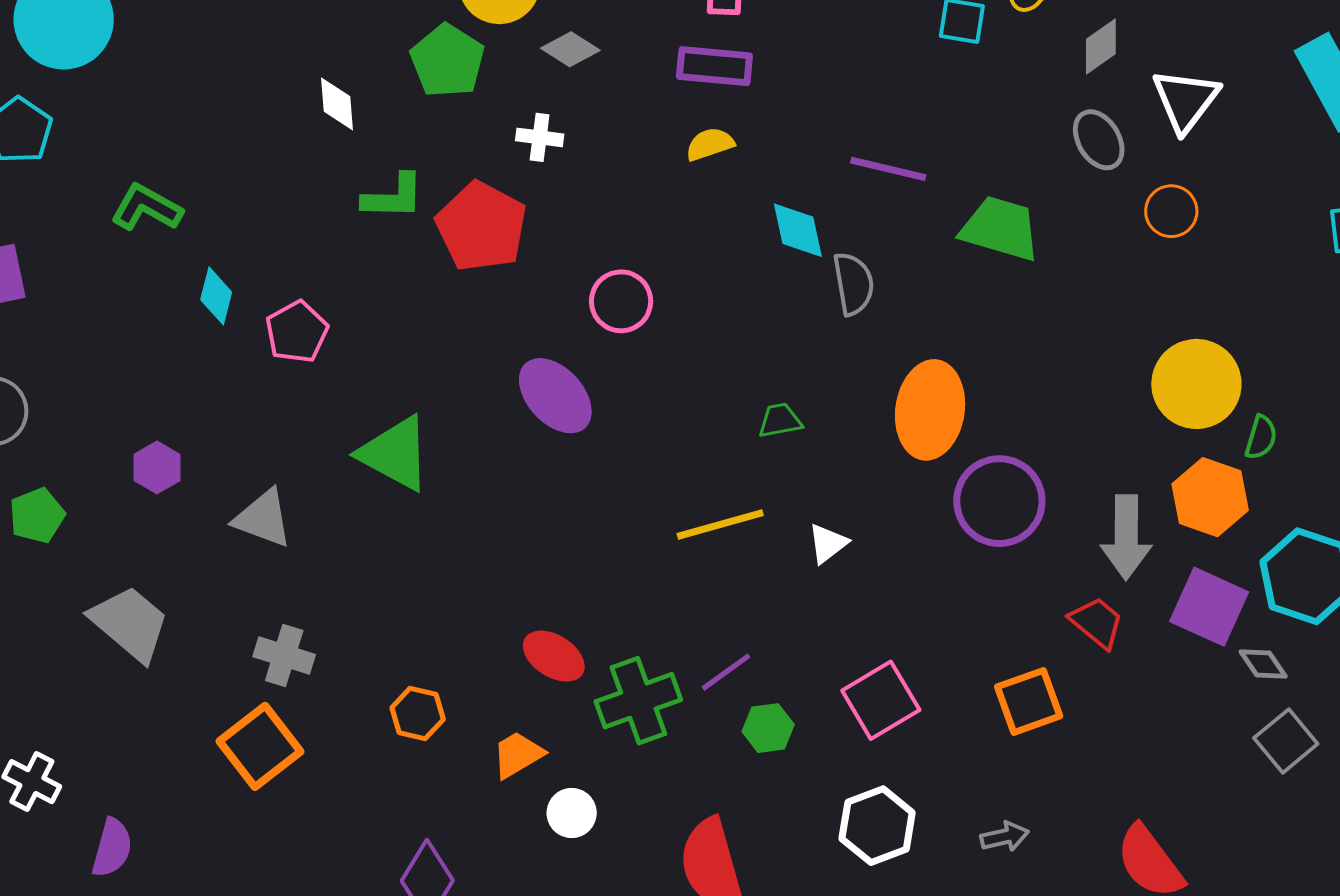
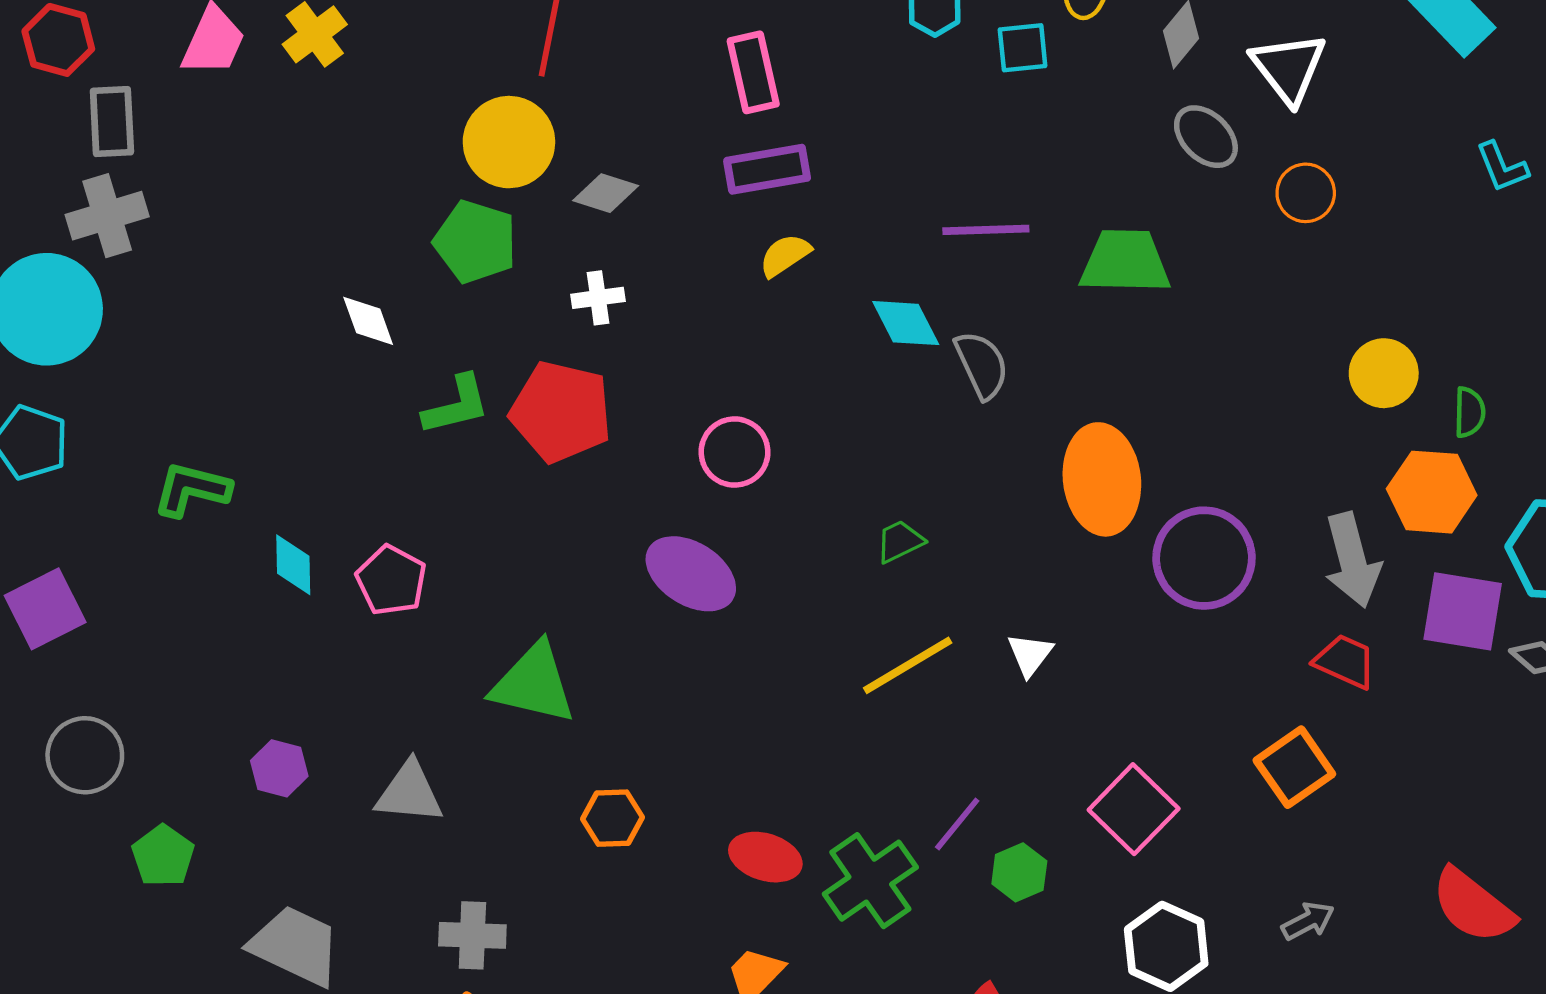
yellow circle: (1196, 384) -> (1384, 373), size x0.7
green trapezoid: (780, 420) -> (900, 541), moved
orange hexagon: (418, 713) -> (612, 818), moved

